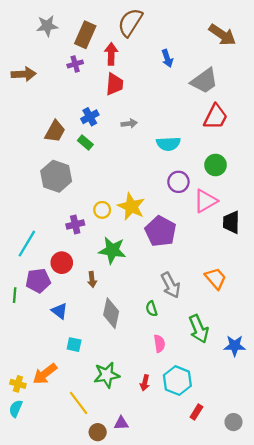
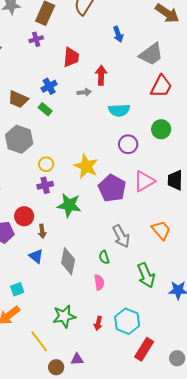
red arrow: (111, 54) -> (101, 75), moved
brown trapezoid: (55, 131) -> (18, 99), turned 85
pink triangle: (205, 201) -> (144, 181), moved
yellow circle: (102, 210) -> (46, 164), moved
purple cross: (75, 224) -> (45, 185), moved
brown arrow: (92, 280) -> (42, 231), moved
blue triangle: (59, 311) -> (36, 256), moved
pink semicircle: (159, 343) -> (99, 282), moved
cyan square: (74, 345) -> (17, 289), moved, turned -32
red rectangle: (196, 412) -> (144, 349), size x1.6

